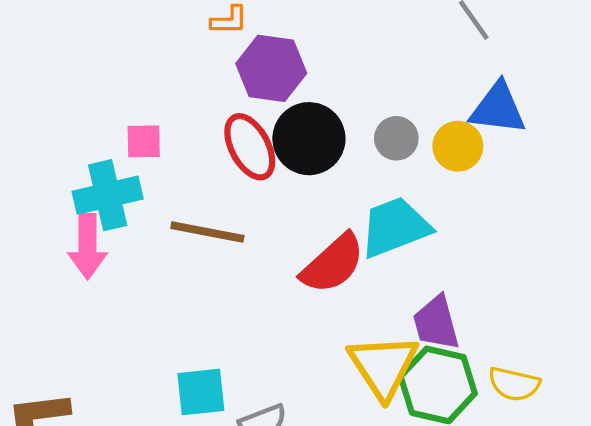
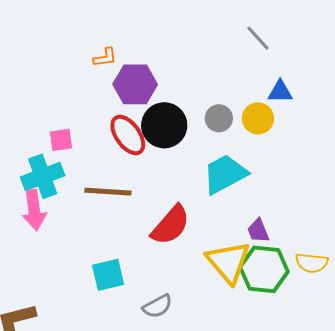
blue triangle: (498, 109) -> (280, 92), size x0.7
red semicircle: (333, 264) -> (171, 225), moved
purple trapezoid: (436, 323) -> (258, 231), size x0.7
cyan square: (201, 392) -> (108, 275), moved

